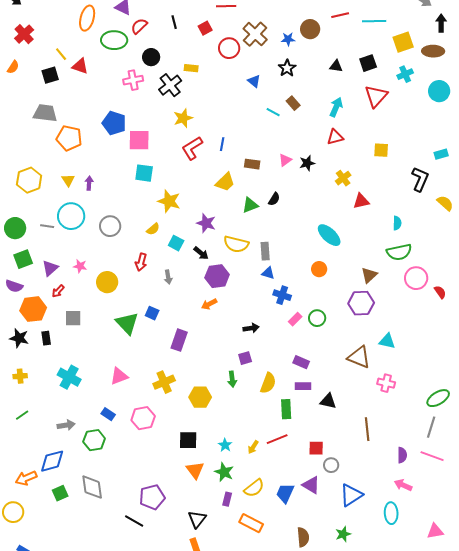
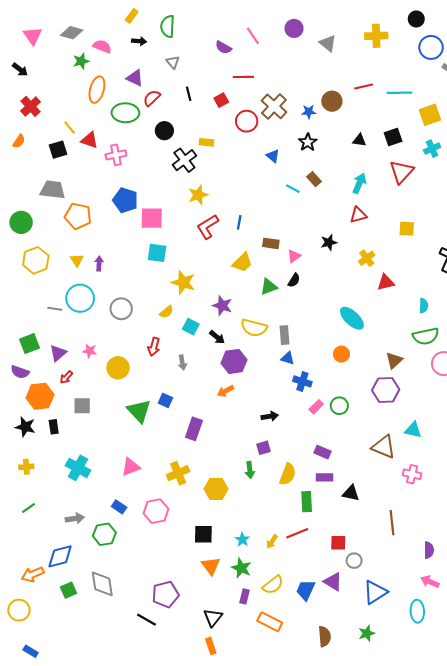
pink cross: (133, 80) -> (116, 155), moved
pink triangle: (285, 160) -> (294, 256), moved
green circle: (15, 228) -> (21, 222), moved

